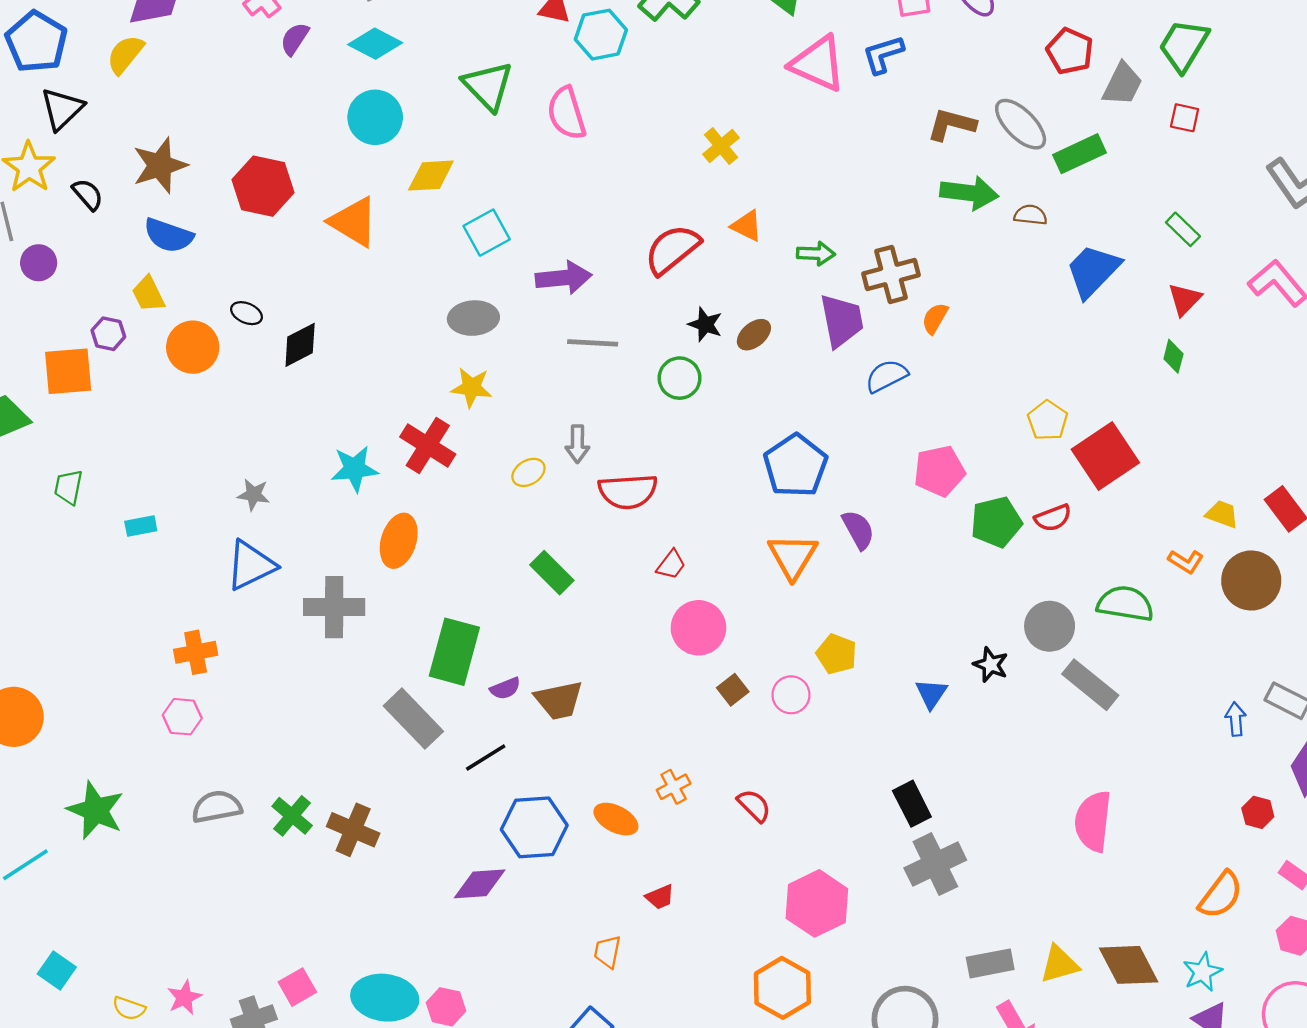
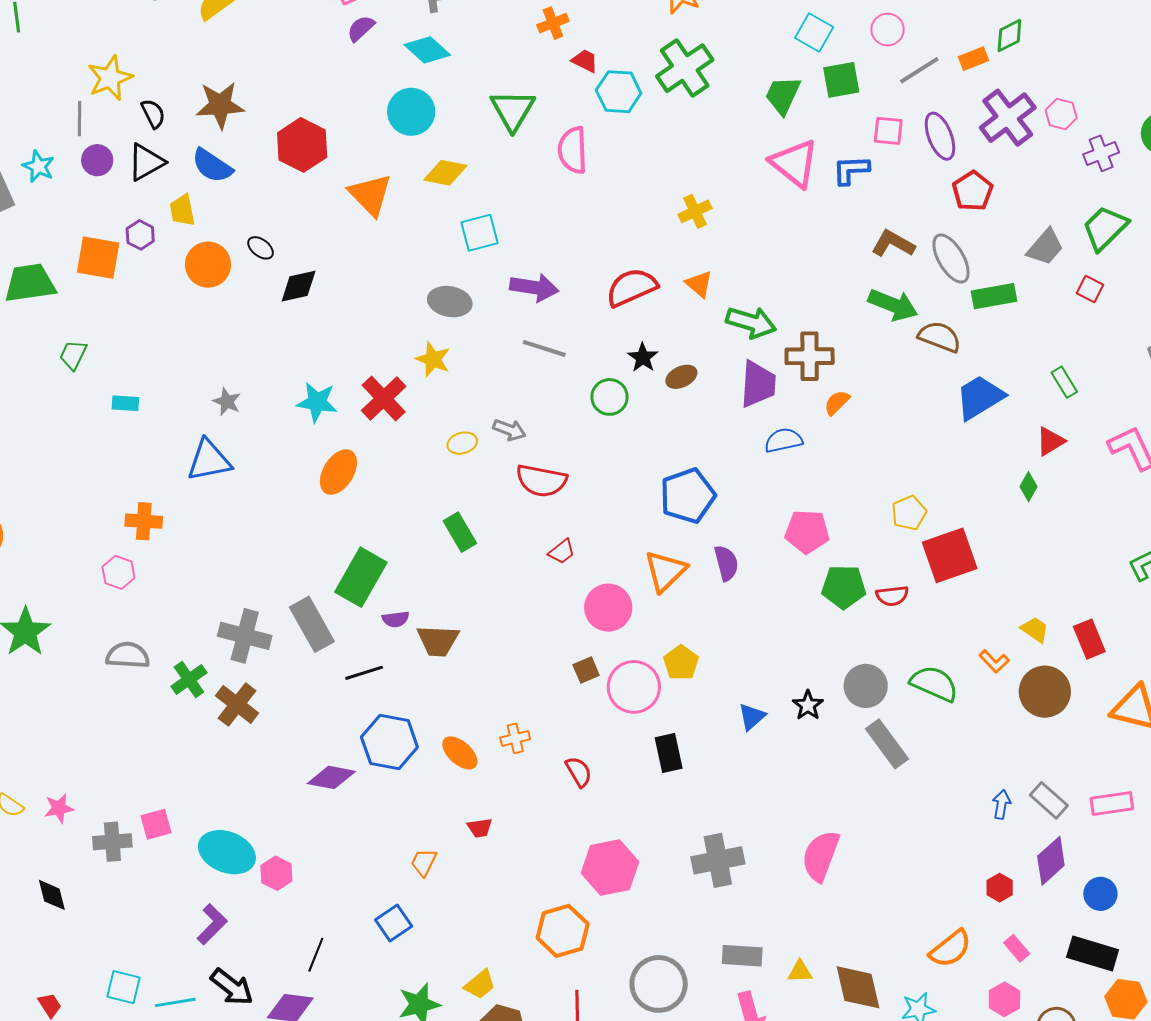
red pentagon: (1070, 51) -> (973, 191), moved
black triangle: (62, 109) -> (146, 162), moved
brown semicircle: (1031, 215) -> (940, 337), size x1.5
green arrow: (816, 254) -> (751, 322), size x1.5
gray arrow: (577, 444) -> (509, 430), turned -84
gray cross: (334, 607) -> (245, 636), moved
pink circle: (698, 628) -> (608, 608), moved
pink circle: (791, 695) -> (634, 687), size x1.6
black rectangle: (912, 804) -> (669, 753), moved
pink semicircle: (1093, 821) -> (821, 856), moved
yellow triangle: (1059, 964) -> (800, 972), size x0.7

